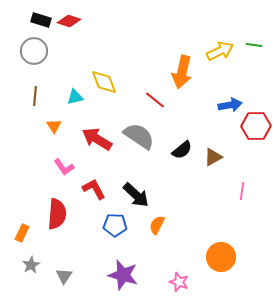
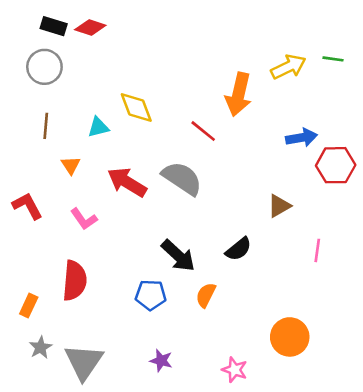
black semicircle: (182, 150) -> (239, 249), moved
red L-shape: (94, 189) -> (27, 206), moved
purple star: (123, 275) -> (161, 361), size x0.6
gray triangle: (64, 276) -> (84, 362), size x1.8

